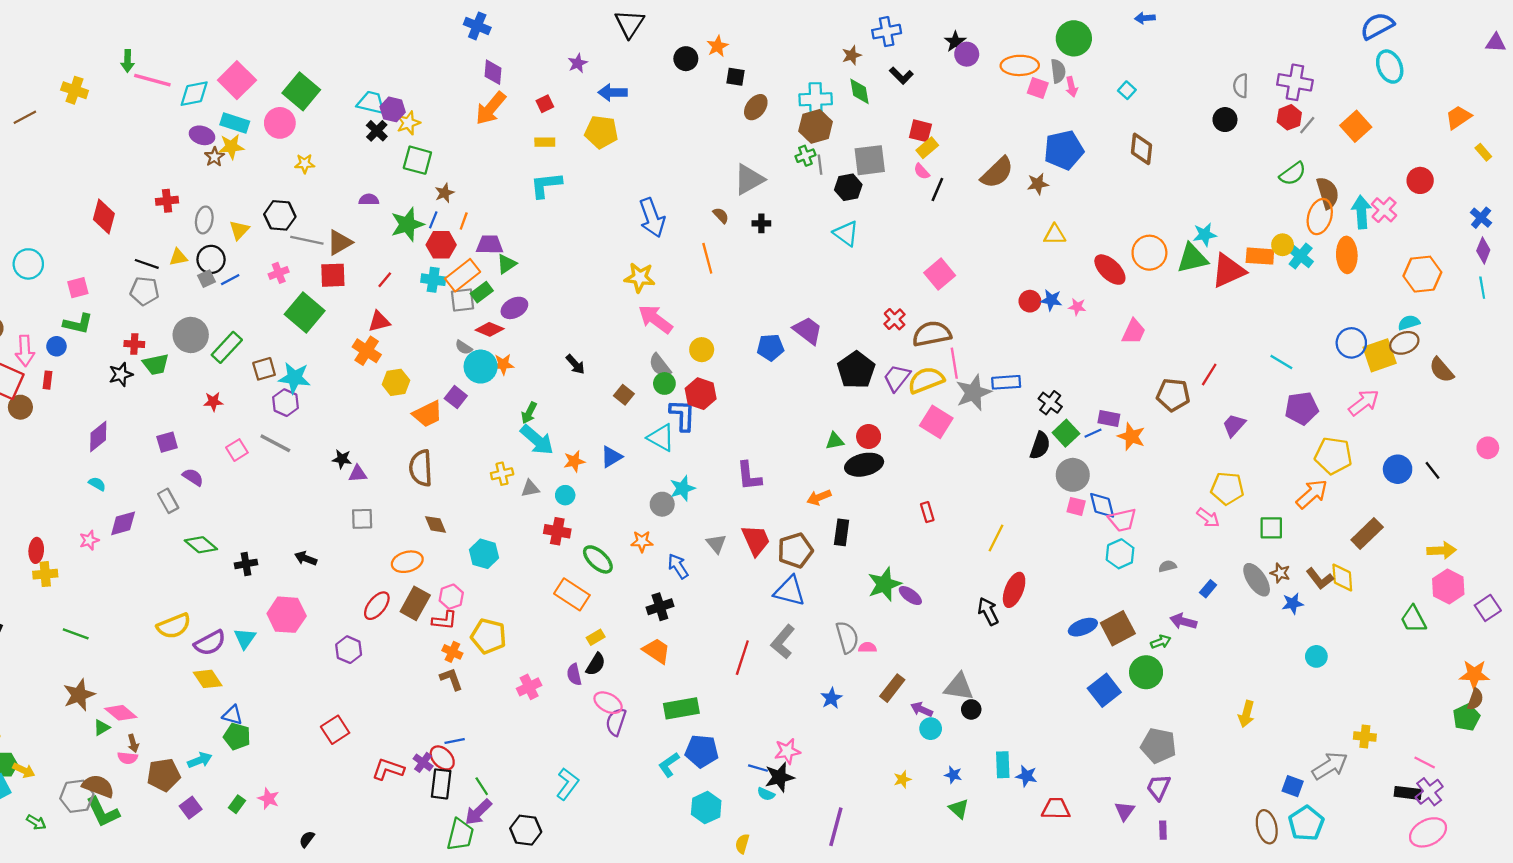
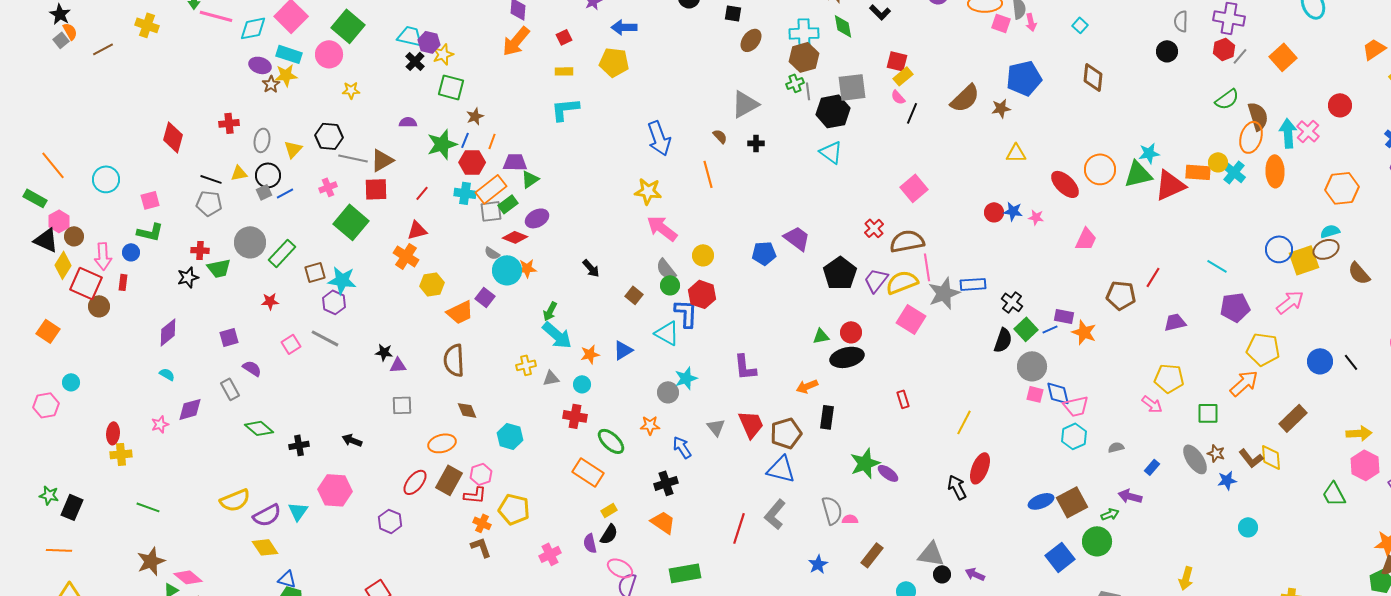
black hexagon: (848, 187) -> (833, 111), size x1.4
purple trapezoid: (1234, 425) -> (1175, 322), turned 35
purple arrow: (922, 709) -> (975, 574), moved

